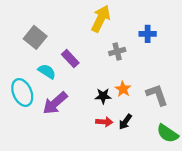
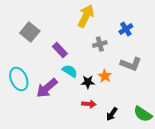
blue cross: (148, 34) -> (126, 29), turned -32
cyan semicircle: (47, 71) -> (70, 71), moved
gray L-shape: (157, 95) -> (131, 64), moved, turned 130
black arrow: (125, 122) -> (112, 114), moved

